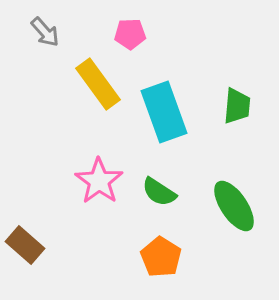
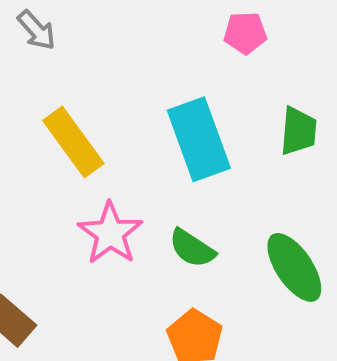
pink pentagon: (130, 34) -> (245, 33), moved
yellow rectangle: (98, 84) -> (73, 142), moved

